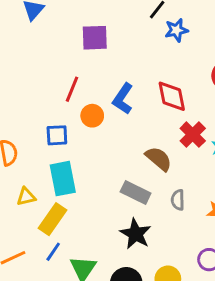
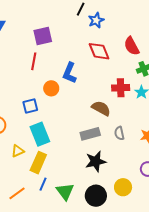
red line: (72, 89) -> (34, 61), moved
red diamond: (172, 96) -> (99, 51), moved
red cross: (193, 135) -> (121, 88), turned -36
gray rectangle: (136, 192) -> (90, 134), turned -30
black star: (136, 234) -> (96, 161), turned -30

